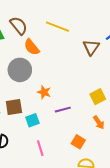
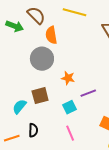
orange semicircle: (32, 47) -> (51, 35), turned 36
cyan square: (32, 120) -> (69, 107), moved

